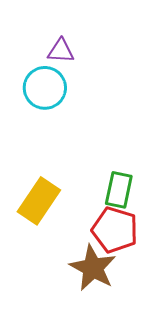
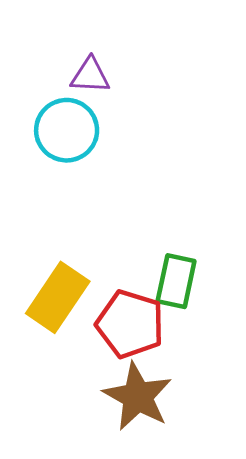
red pentagon: (115, 230) -> (130, 324), moved

